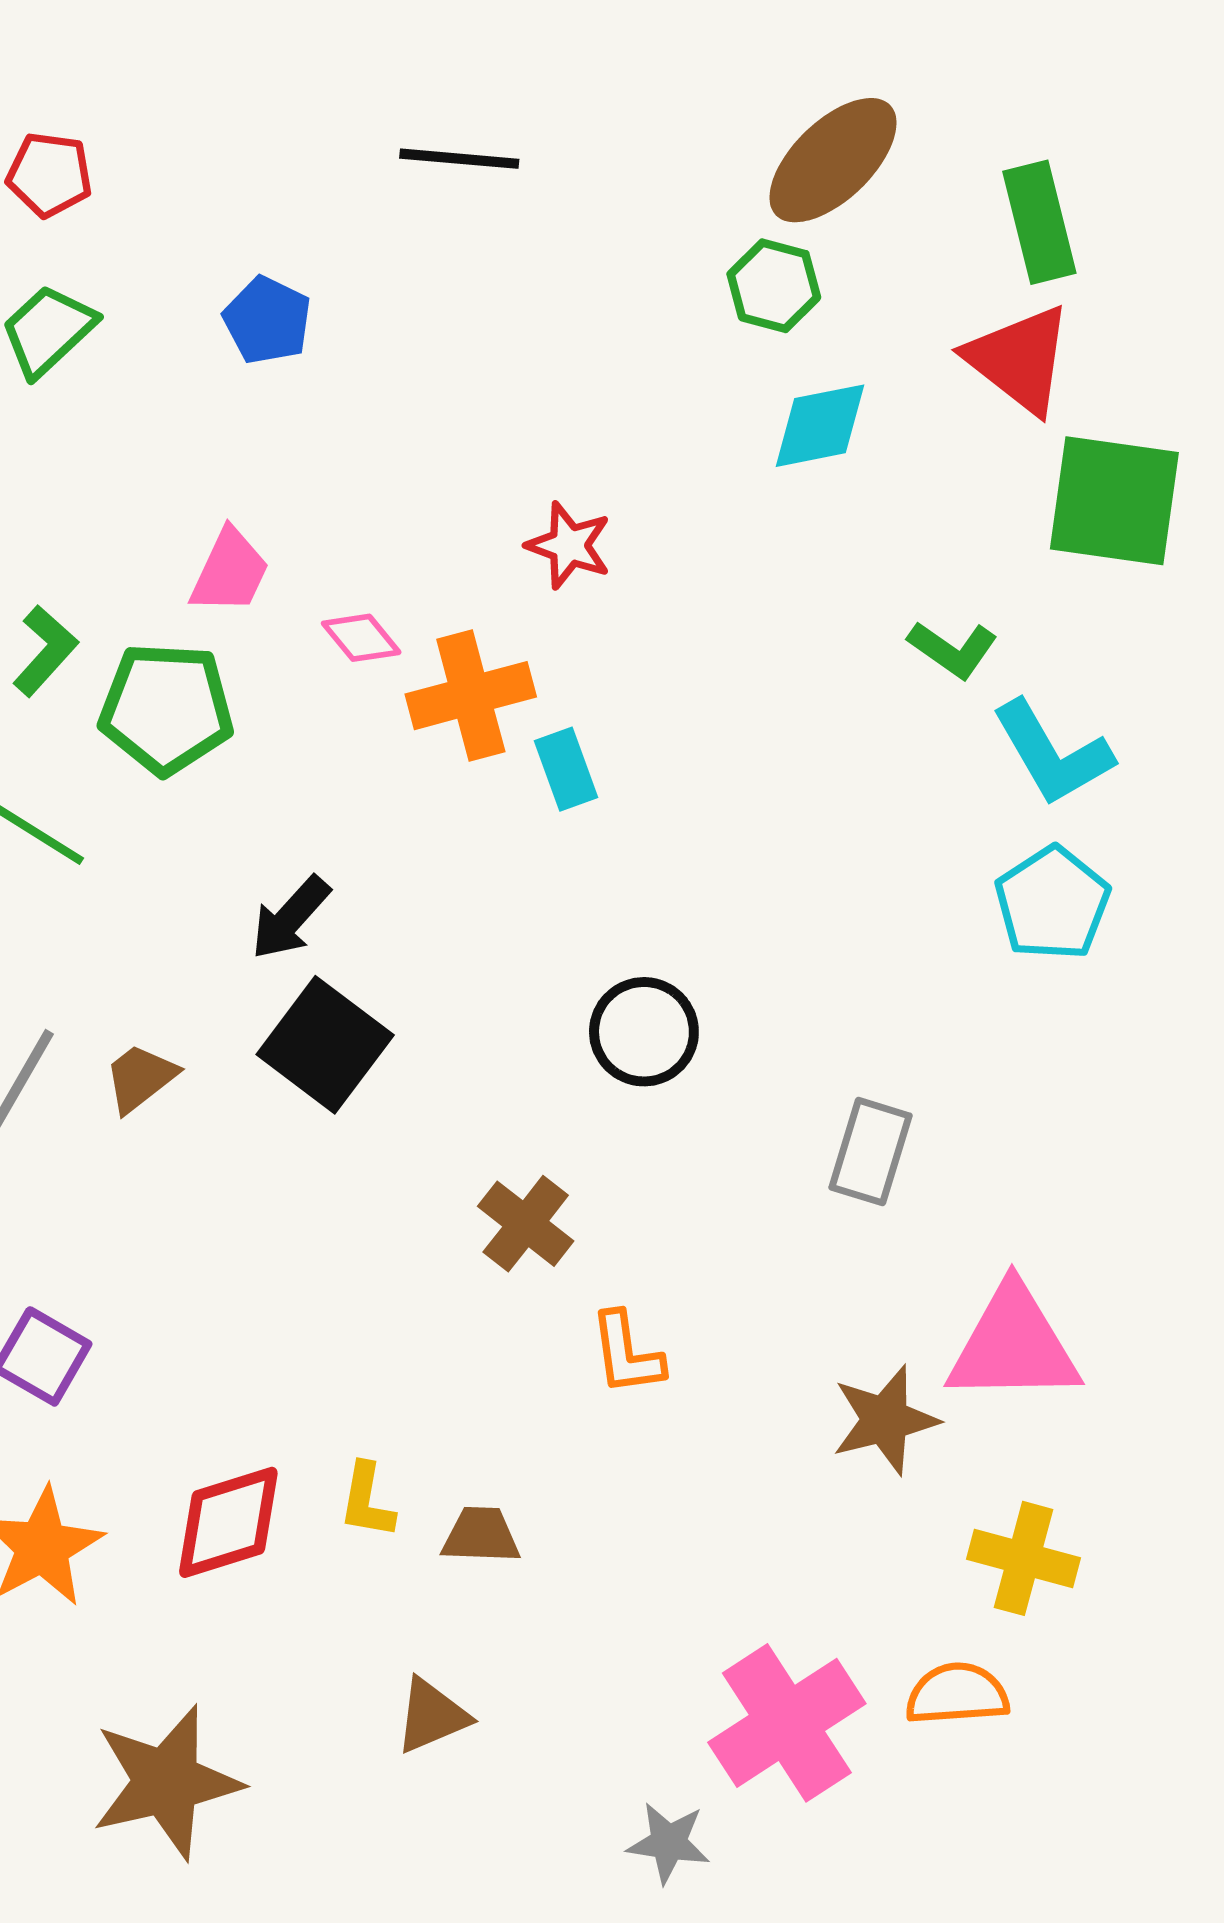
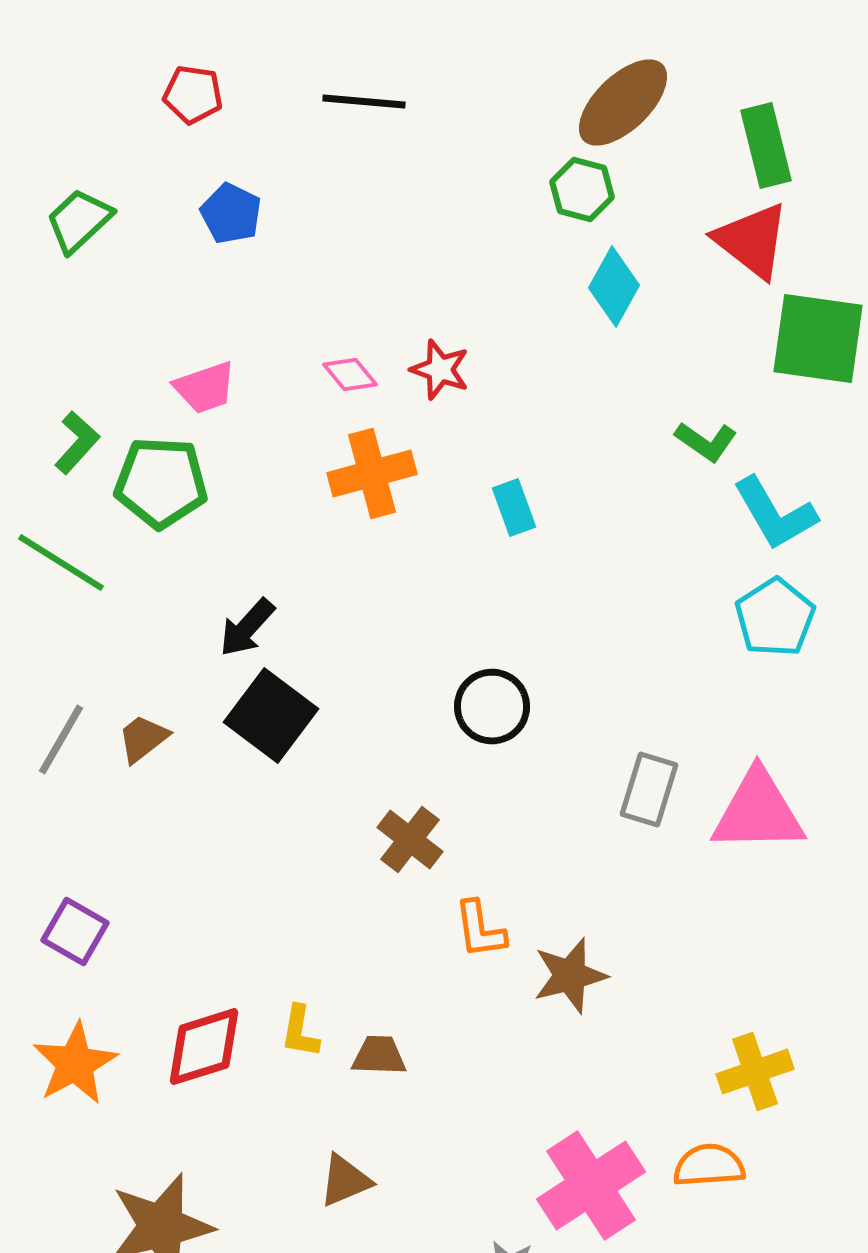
red pentagon: (49, 175) -> (193, 95), moved
cyan diamond: (820, 426) -> (614, 287), turned -50
pink trapezoid: (230, 571) -> (205, 388), turned 46
pink diamond: (361, 638) -> (350, 375), moved
cyan rectangle: (566, 769) -> (514, 508), moved
pink triangle: (1013, 1345) -> (758, 812), moved
brown star: (885, 1420) -> (570, 976), moved
yellow cross: (1023, 1558) -> (755, 1072), turned -34

